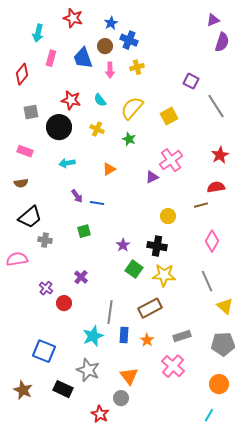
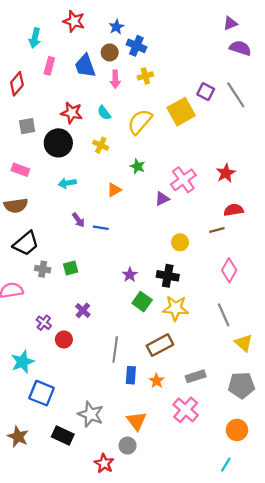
purple semicircle: (222, 42) -> (240, 48), turned -90
gray line: (216, 106) -> (236, 95), moved
yellow square: (169, 116) -> (181, 112), moved, size x1.4
green star: (129, 139) -> (138, 166), moved
red star: (220, 155) -> (226, 173), moved
brown semicircle: (21, 183) -> (16, 205), size x1.5
green square: (84, 231) -> (71, 268), moved
cyan star: (93, 336) -> (23, 362), moved

